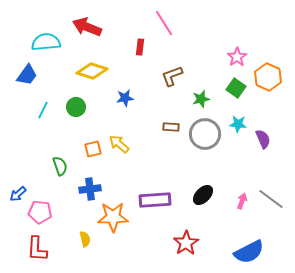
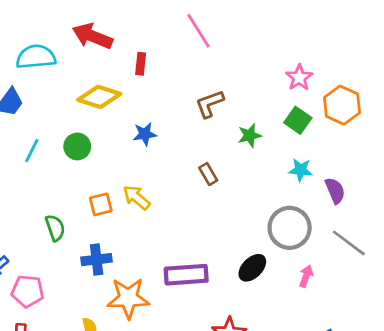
red rectangle: (140, 47) -> (141, 64), moved
brown rectangle: (171, 127) -> (208, 174), turned 56
gray circle: (205, 134) -> (290, 228), moved
gray line: (271, 199) -> (349, 243), moved

